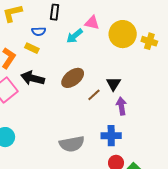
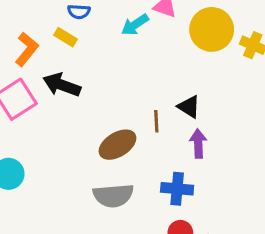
brown ellipse: (73, 78) -> (117, 145), moved
black triangle: (113, 84) -> (189, 107), turned -35
brown line: (94, 95) -> (156, 121), turned -56

